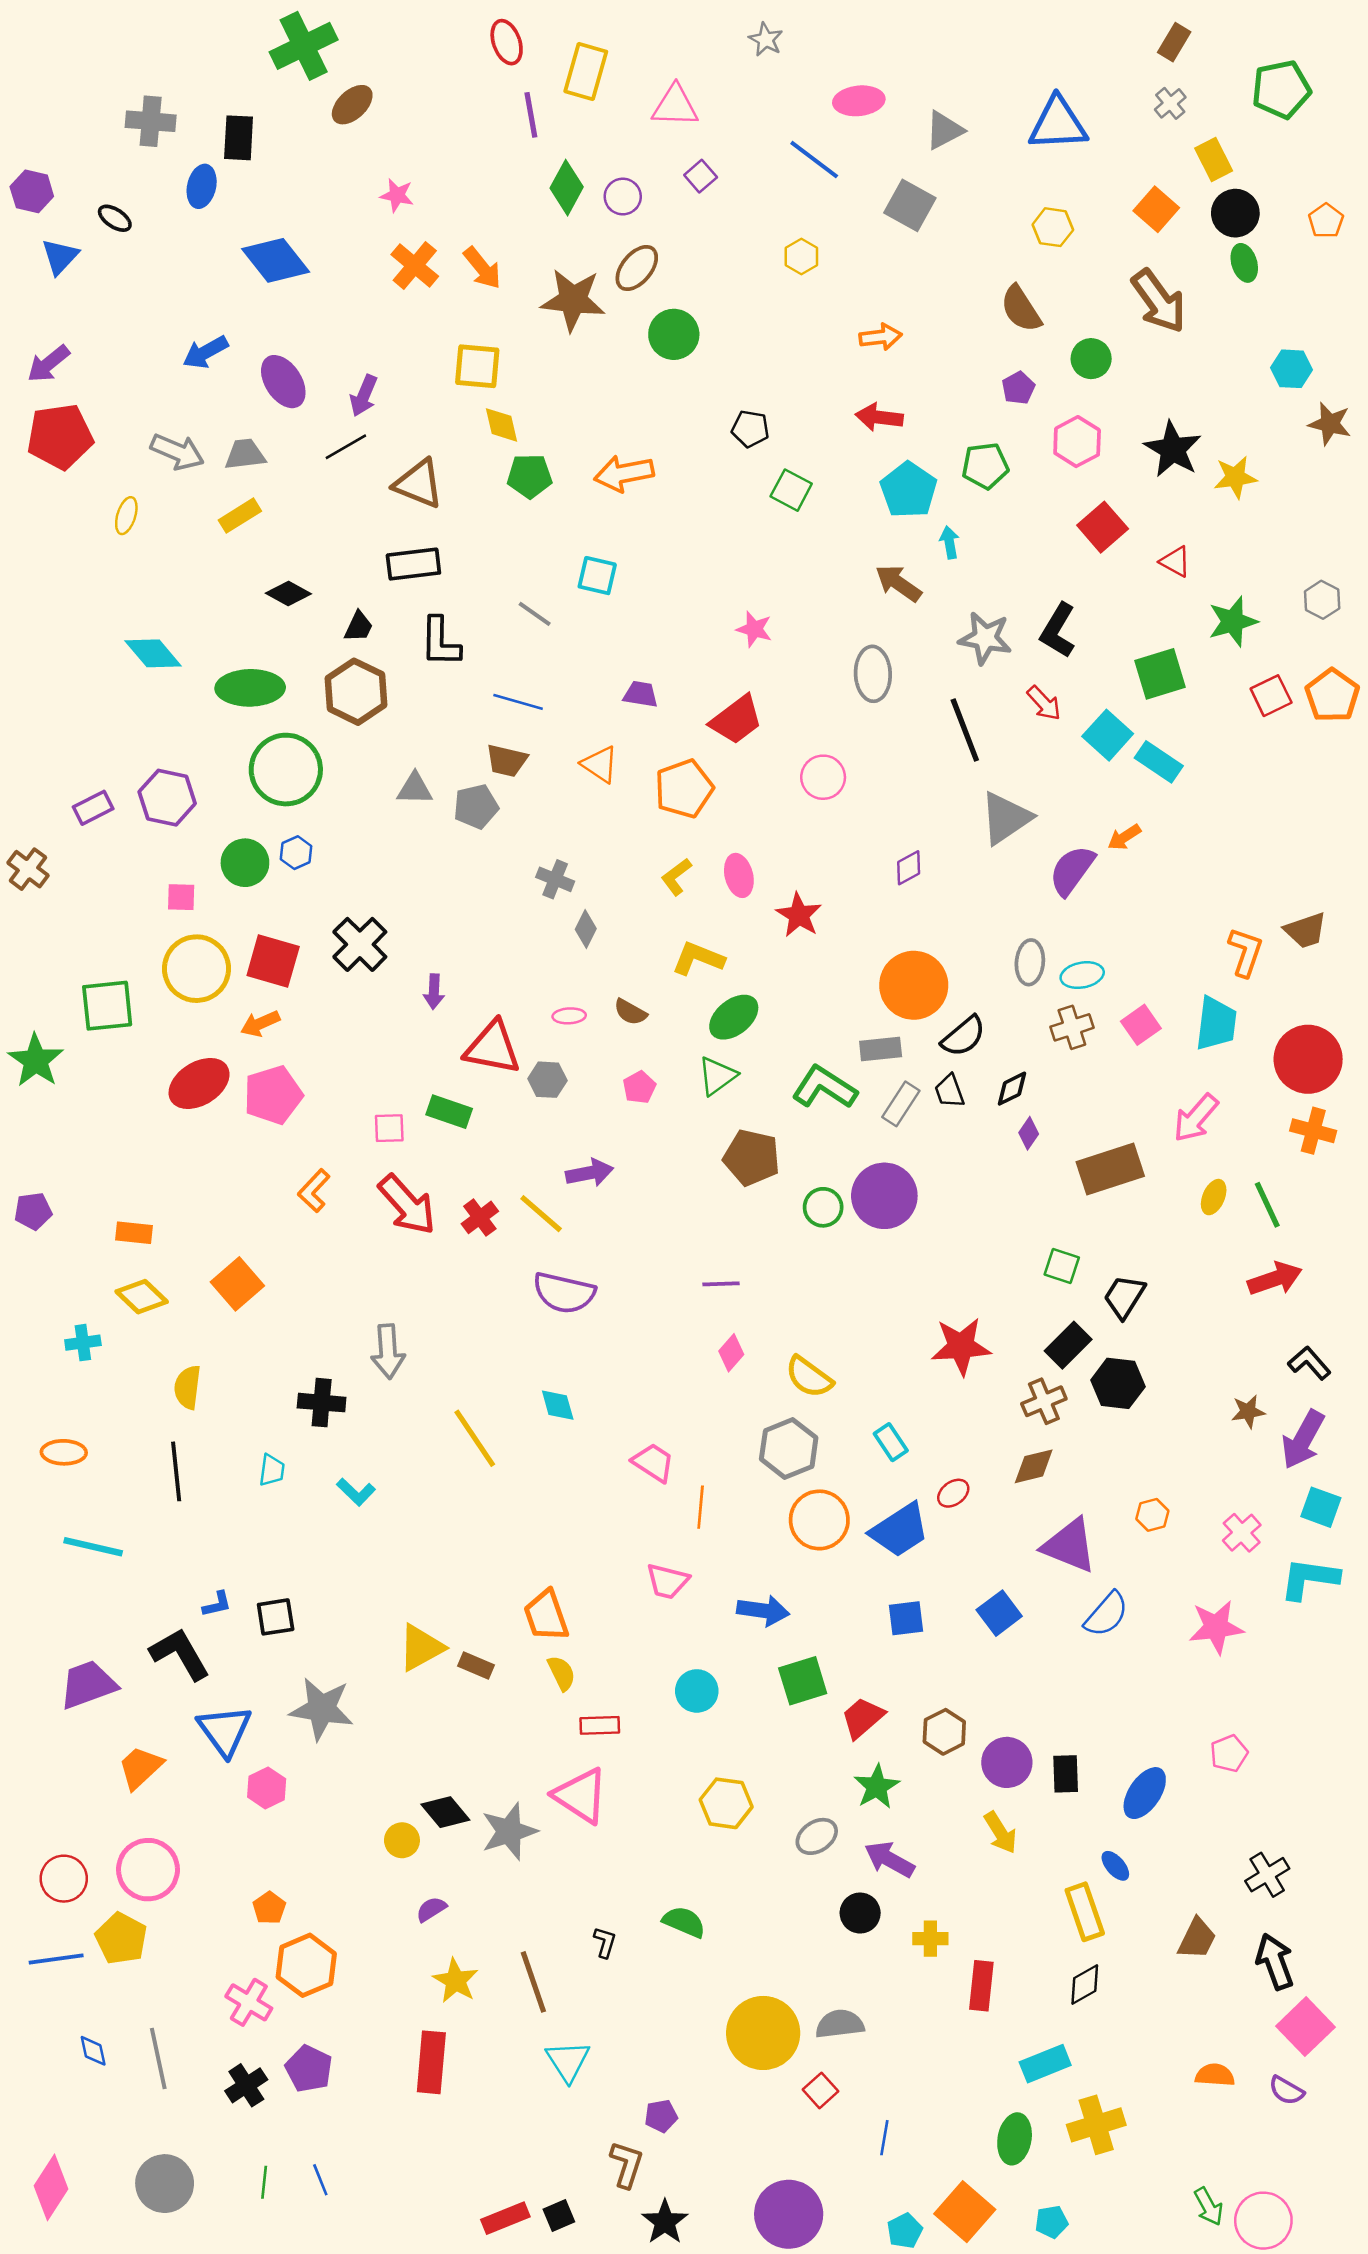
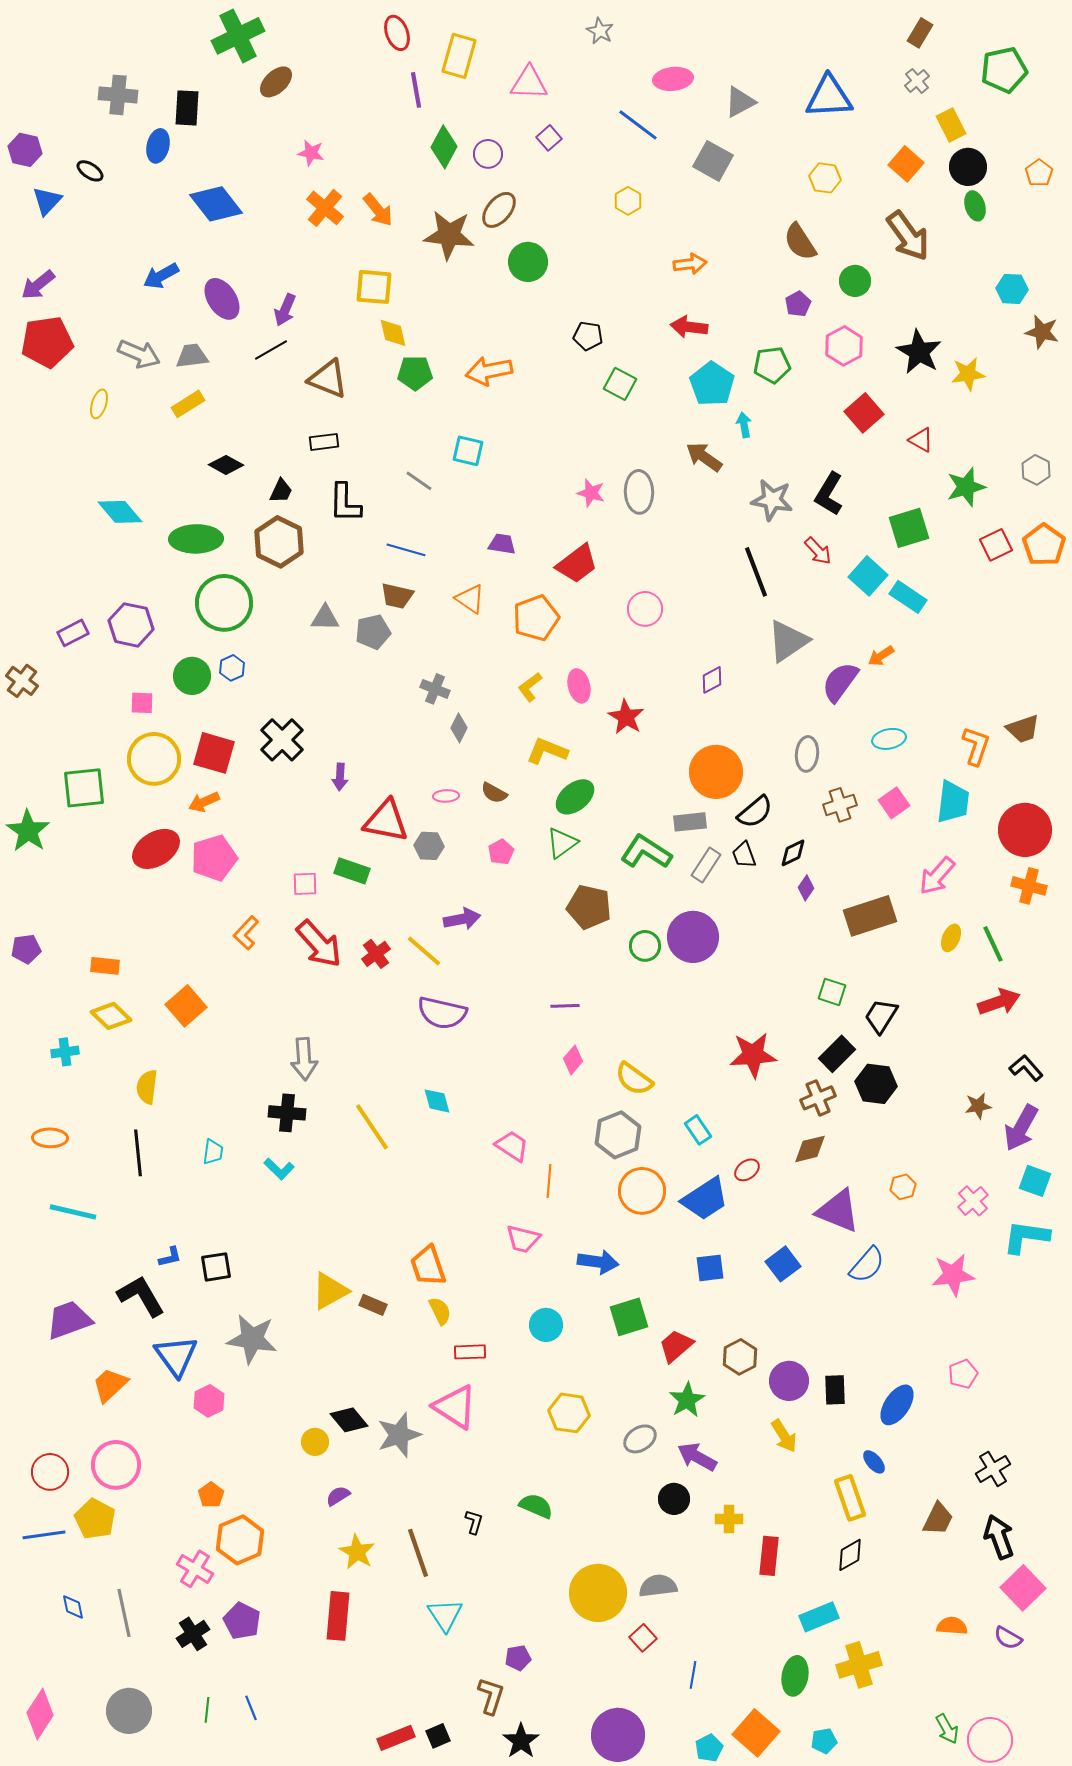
black rectangle: (413, 564) -> (324, 442), size x0.7
gray ellipse: (873, 674) -> (639, 492), moved
cyan ellipse: (1082, 975) -> (889, 739), moved
black cross: (322, 1403) -> (287, 1113), moved

